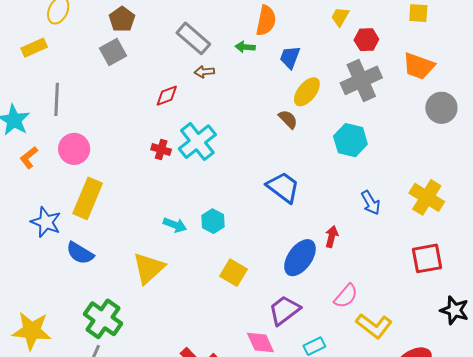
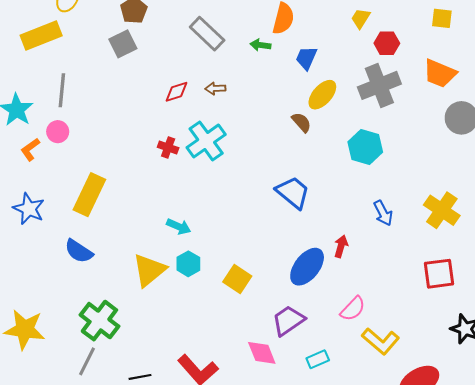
yellow rectangle: (34, 48) -> (41, 35), size x1.5
brown arrow: (204, 72) -> (215, 89), moved
pink circle: (74, 149) -> (58, 132), moved, size x0.7
cyan hexagon: (213, 221) -> (188, 264), moved
blue star: (46, 222) -> (29, 209), moved

